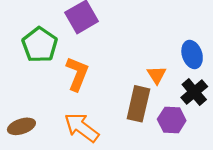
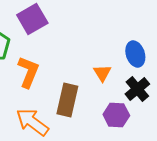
brown rectangle: (138, 104) -> (67, 100), moved

